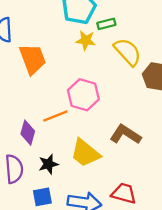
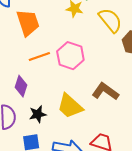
orange line: (55, 116) -> (39, 57), moved

